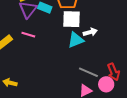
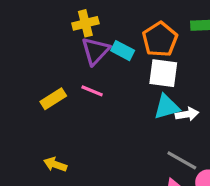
white arrow: (90, 32) -> (187, 114), moved

